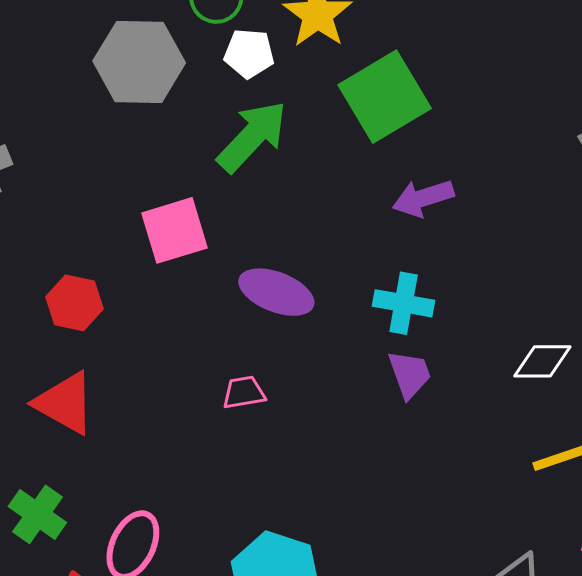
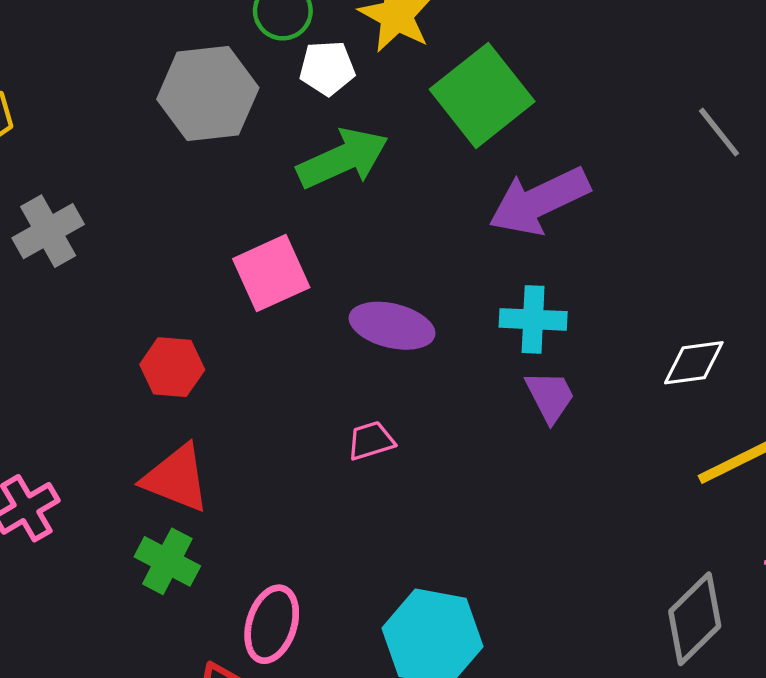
green arrow: (252, 136) -> (343, 159), turned 30
purple arrow: (423, 198) -> (539, 201), size x1.5
green cross: (37, 514) -> (167, 561), moved

